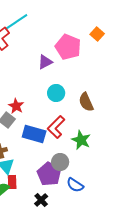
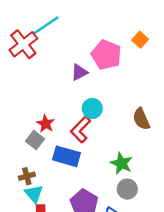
brown semicircle: (86, 102) -> (141, 119), moved
red L-shape: (56, 127) -> (81, 129), moved
gray circle: (60, 162) -> (127, 189), moved

